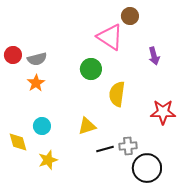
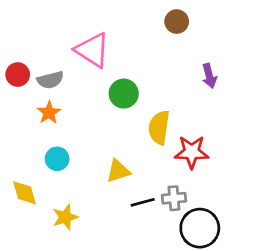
pink triangle: (110, 37) -> (92, 50), moved
red star: (163, 112) -> (192, 152), moved
cyan circle: (42, 126) -> (57, 159), moved

